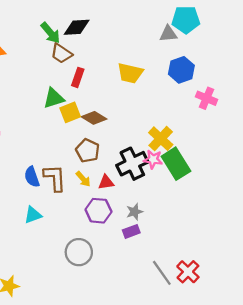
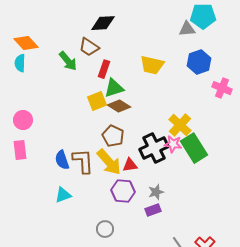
green arrow: (50, 33) -> (68, 61), moved
green triangle: (54, 98) -> (114, 88), moved
yellow arrow: (83, 179) -> (109, 162), size x1.8
gray circle: (79, 252) -> (105, 229), size x0.7

